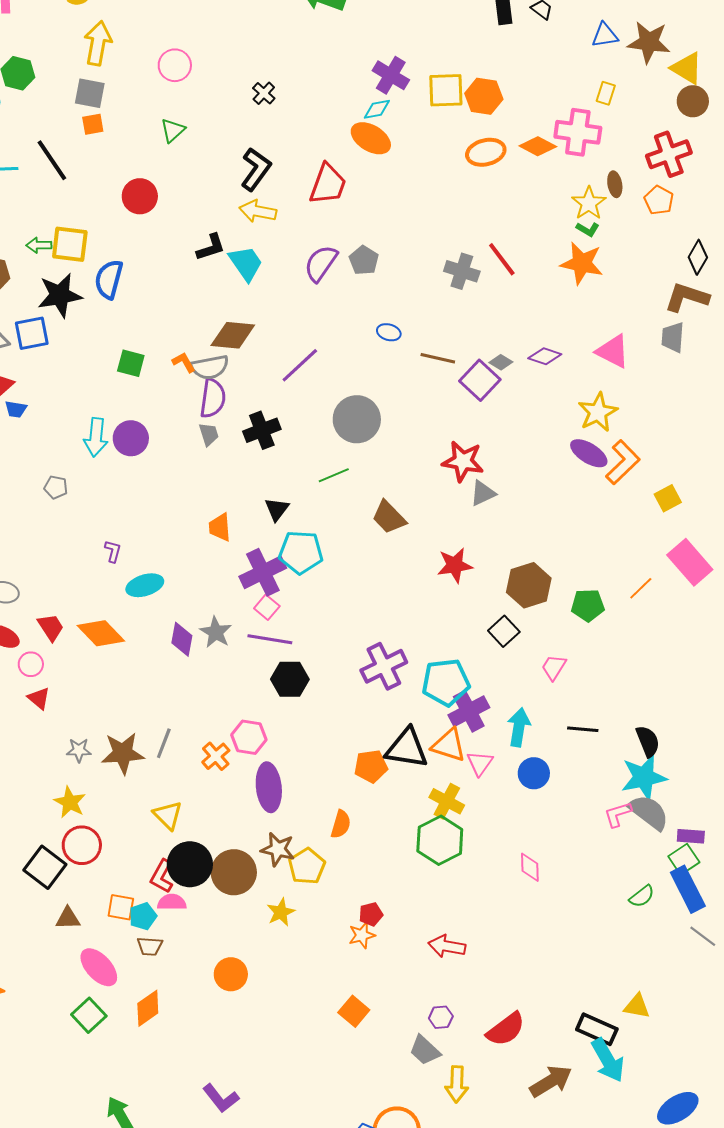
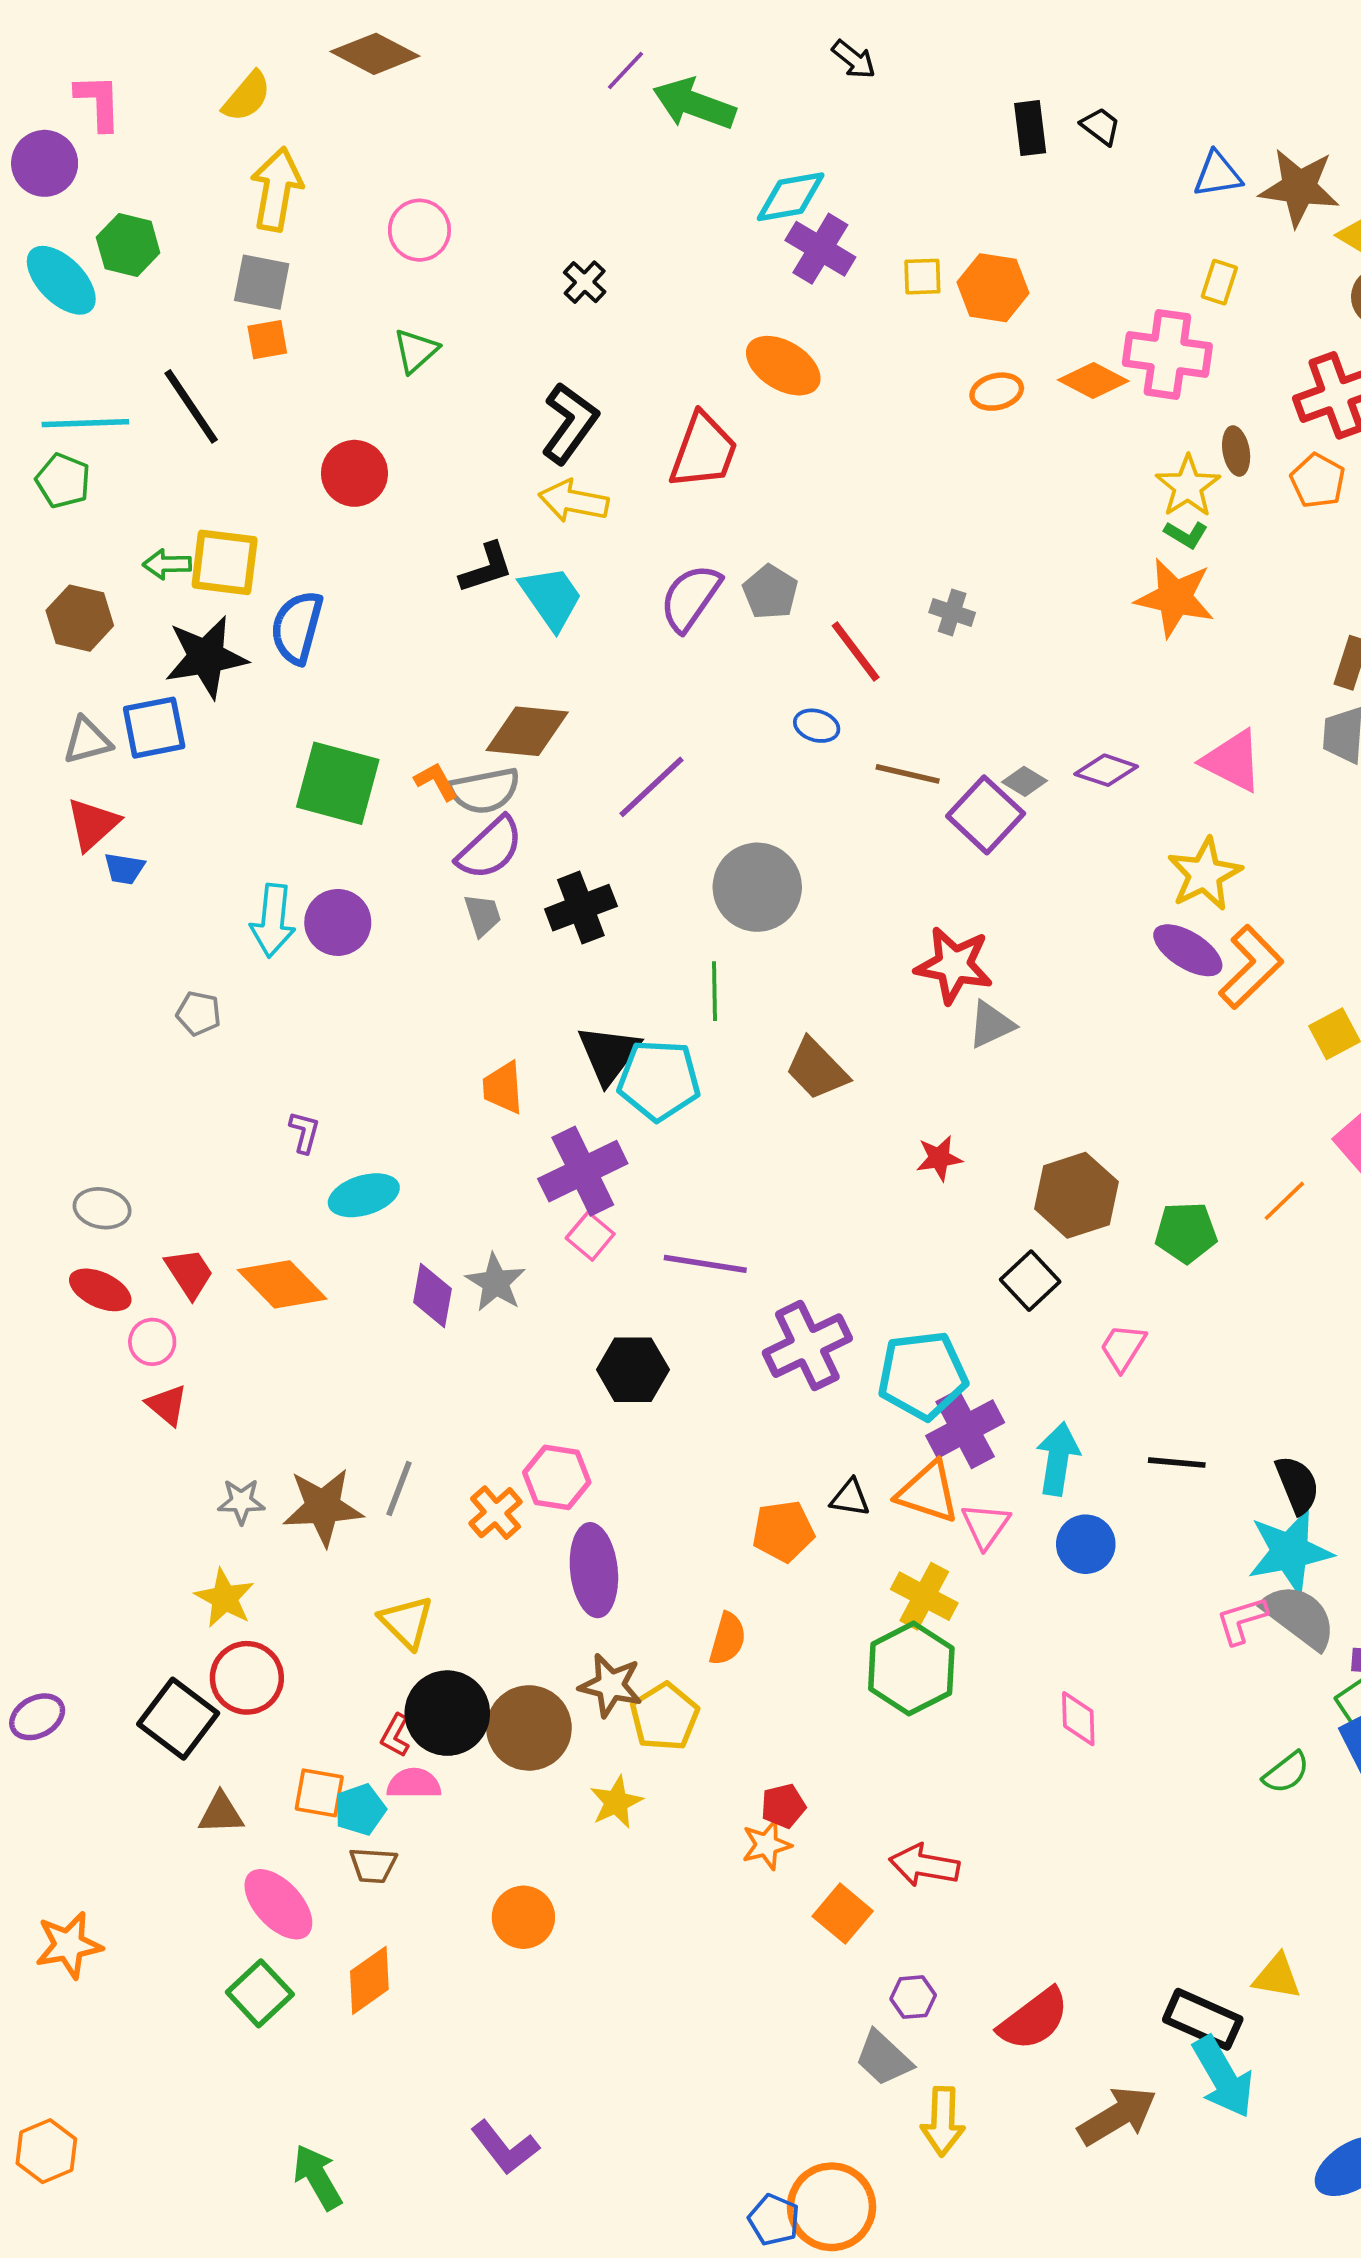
yellow square: (446, 90) -> (922, 277), size x0.6
cyan diamond: (377, 109) -> (791, 197), moved, size x1.4
orange ellipse: (486, 152) -> (997, 392), size x0.7
red line: (502, 259) -> (856, 651), moved
gray cross: (462, 271) -> (952, 612), size x0.7
green square: (131, 363) -> (338, 783), size x1.6
purple semicircle: (213, 398) -> (490, 848), turned 39
green line: (334, 475) -> (715, 991), turned -68
black triangle: (277, 509) -> (609, 1054), size x1.4
cyan pentagon: (301, 552) -> (659, 1080), moved
red star: (455, 565) -> (939, 1158), size x0.7
purple line: (270, 639) -> (705, 1264), moved
black triangle: (407, 748) -> (850, 1498), size x0.5
red L-shape: (162, 876) -> (395, 1735), size x0.7
orange square: (354, 1011) -> (843, 1914), moved

